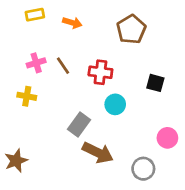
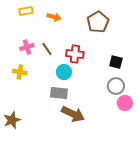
cyan circle: (115, 104) -> (64, 72), moved
gray rectangle: (79, 124) -> (59, 93), turned 60
gray circle: (143, 169) -> (116, 86), moved

